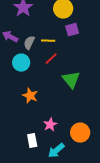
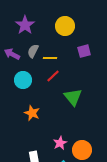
purple square: (72, 30) -> (84, 51), moved
gray semicircle: (29, 43) -> (33, 51), moved
pink star: (50, 125) -> (60, 143), moved

